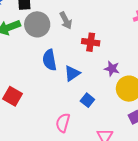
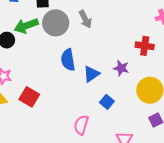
red cross: (91, 42) -> (145, 46), moved
purple star: (112, 69) -> (121, 68), moved

